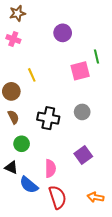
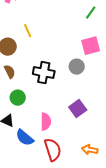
green line: (97, 56) -> (91, 13), turned 48
pink square: (80, 71) -> (91, 46), moved

